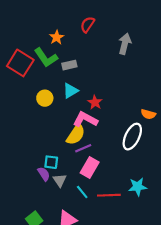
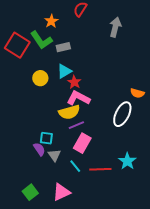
red star: (95, 102) -> (74, 82), moved
yellow semicircle: (76, 134) -> (69, 112), turned 40
cyan star: (138, 187) -> (127, 161), turned -30

